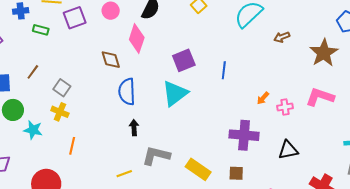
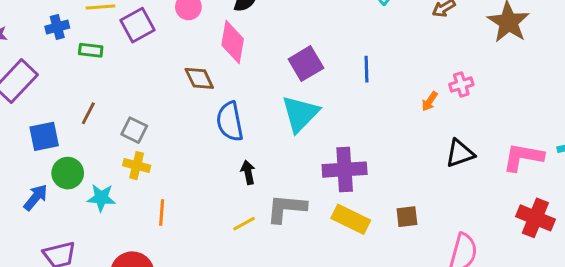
pink L-shape: (320, 97) -> (523, 157), moved
pink cross: (285, 107) -> (461, 85), moved
purple cross: (244, 135) -> (345, 170), moved
black triangle: (288, 150) -> (460, 153), moved
yellow line: (124, 174) -> (244, 224), moved

